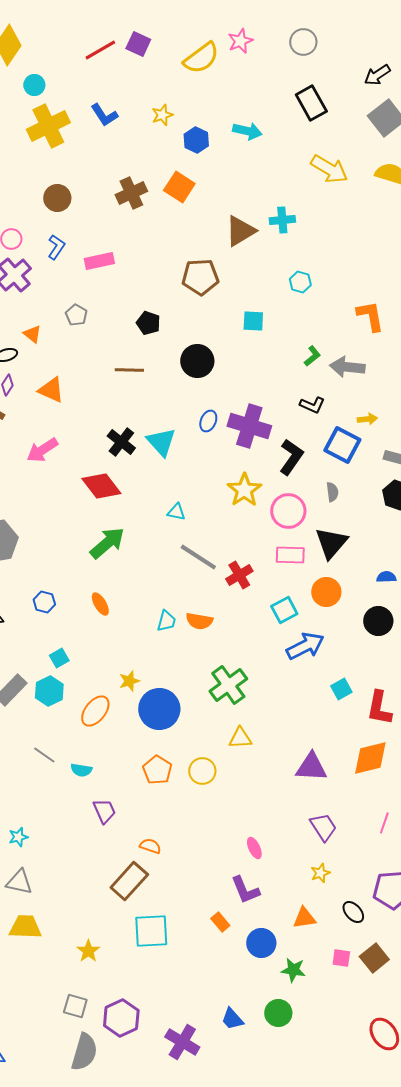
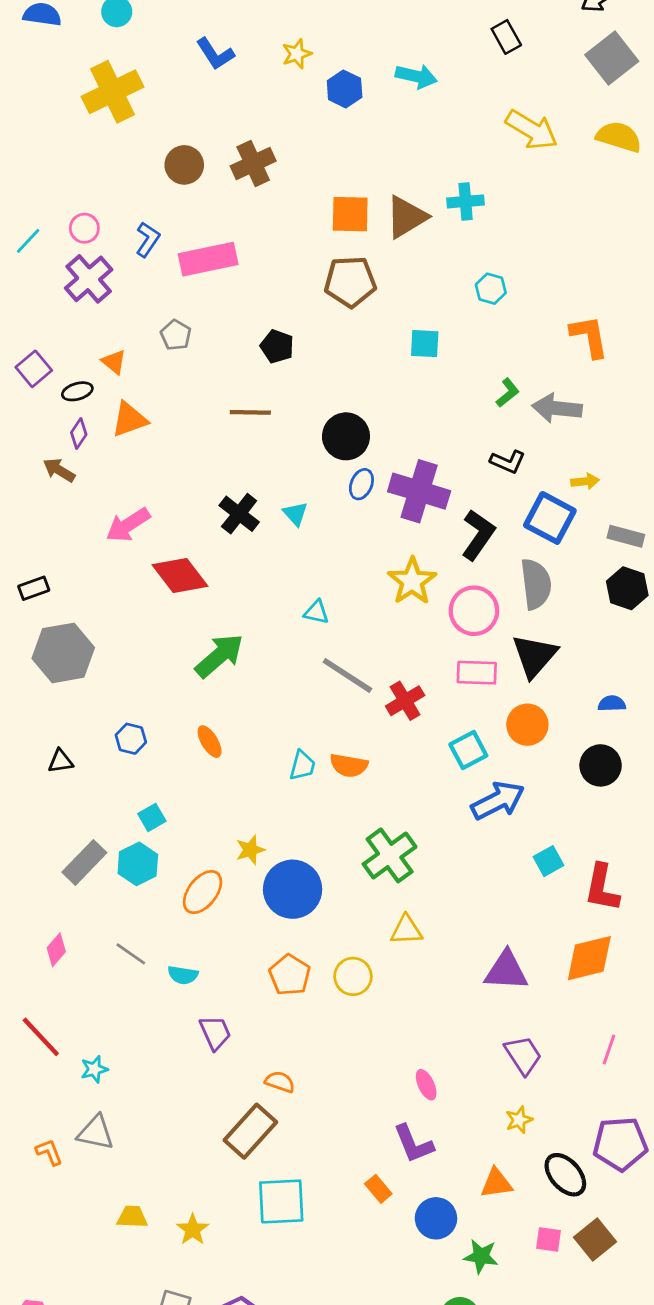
black rectangle: (311, 103) -> (506, 37), size x0.7
yellow cross: (48, 126) -> (113, 92), moved
orange square: (179, 187) -> (350, 214), moved, turned -32
brown circle: (57, 198) -> (184, 165), moved
pink rectangle: (99, 261) -> (208, 259), size x1.4
black circle: (197, 361) -> (346, 436), moved
orange triangle: (51, 390) -> (129, 419), moved, turned -44
cyan triangle: (161, 442) -> (295, 514), size x0.6
red diamond: (101, 486) -> (180, 576), moved
gray semicircle: (332, 492) -> (536, 584), size x1.8
black ellipse: (353, 912) -> (565, 1175), size x1.4
yellow trapezoid: (25, 927) -> (132, 1217), moved, size x0.7

